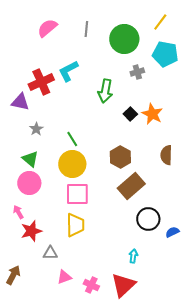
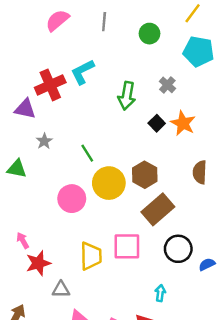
green circle: (124, 39) -> (149, 34), size x0.6
gray cross: (137, 72) -> (167, 85), moved, turned -32
green triangle: (30, 159) -> (17, 169), moved, turned -30
yellow circle: (72, 164) -> (109, 183), moved
pink circle: (29, 183) -> (72, 199), moved
pink square: (77, 194) -> (127, 246), moved

